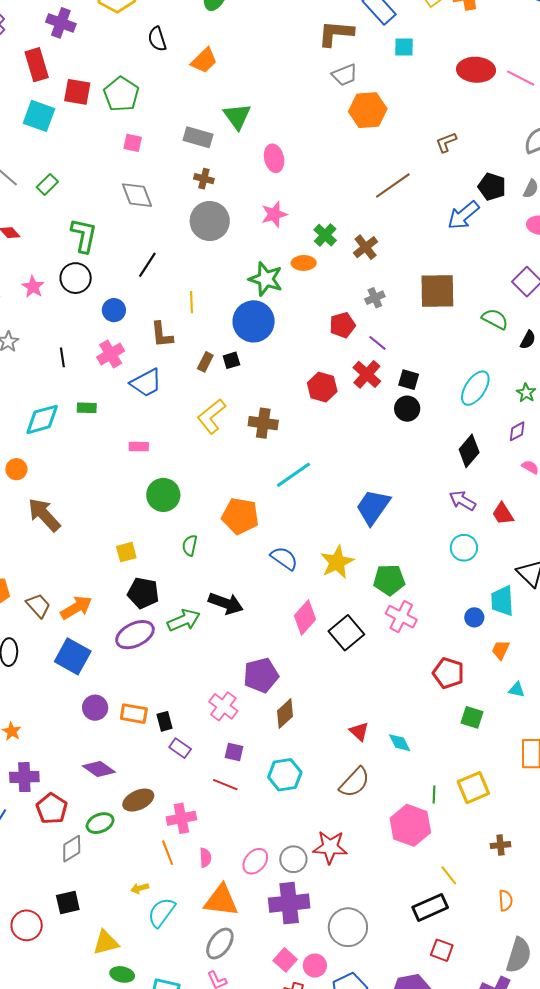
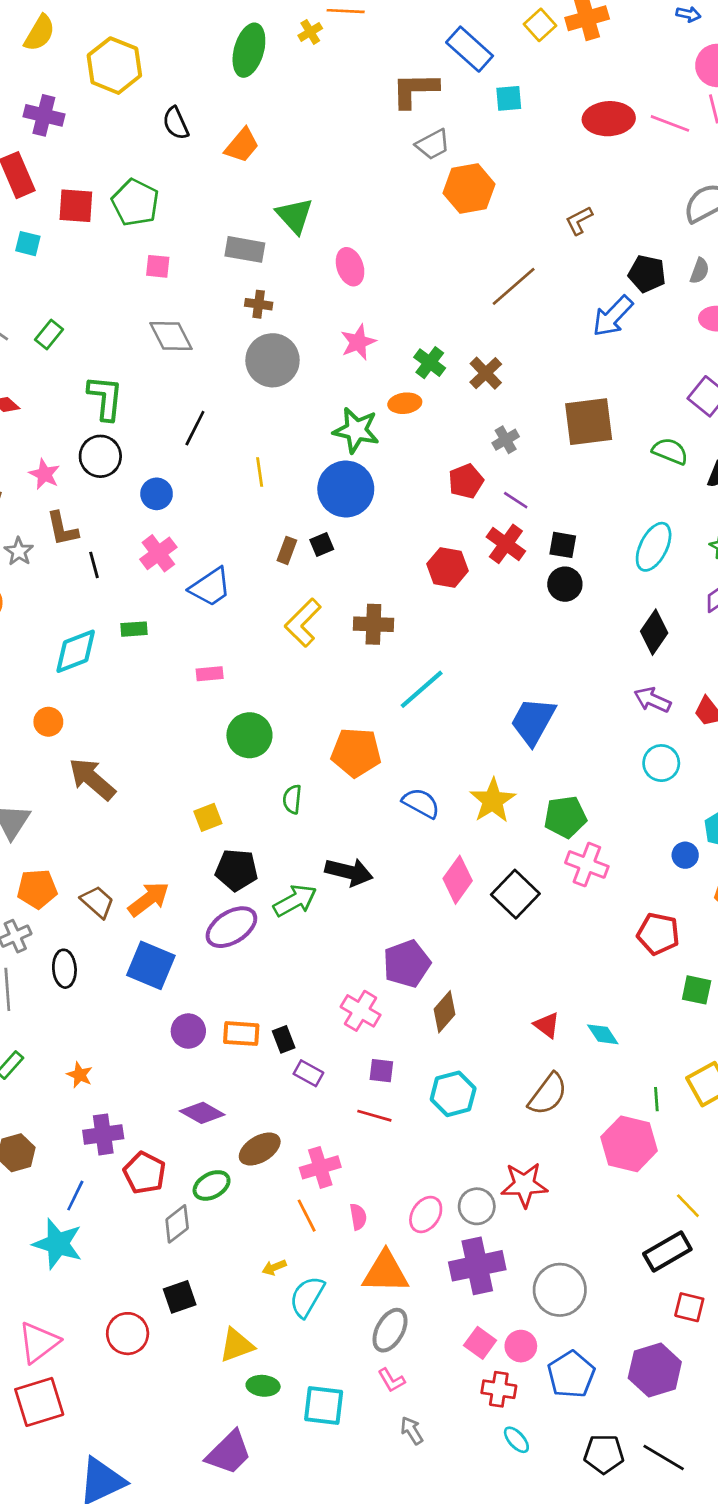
cyan square: (39, 116) -> (28, 244), size x0.6
brown L-shape: (162, 335) -> (62, 529), moved

